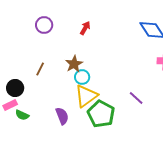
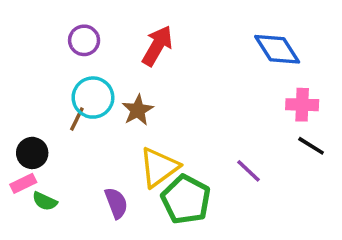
red arrow: (85, 28) -> (157, 46), size x1.6
cyan circle: (82, 77) -> (93, 98), moved, size x1.5

